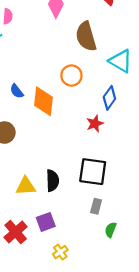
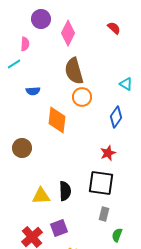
brown semicircle: (86, 36) -> (74, 71), moved
cyan triangle: (121, 61) -> (126, 84), size x0.6
blue semicircle: (17, 91) -> (33, 91), moved, turned -56
red star: (95, 124) -> (108, 153), moved

